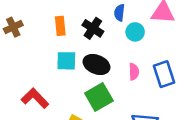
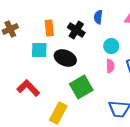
cyan circle: (135, 32) -> (111, 46), moved
cyan square: (66, 61) -> (39, 50), moved
black ellipse: (96, 64) -> (65, 58), moved

